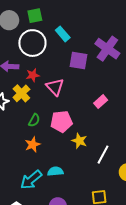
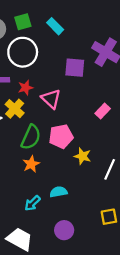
cyan rectangle: (63, 34) -> (55, 26), moved
green semicircle: (34, 120) -> (31, 137), size x1.6
cyan arrow: (31, 180) -> (32, 203), size x0.7

